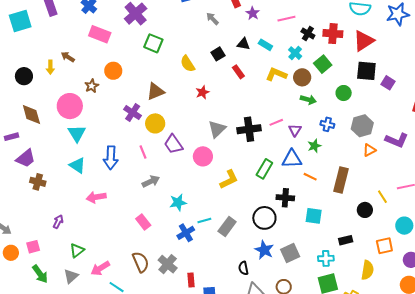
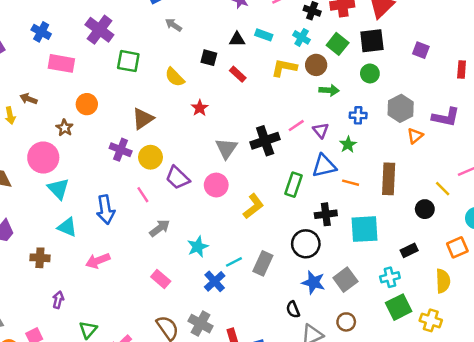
gray arrow: (212, 19) -> (173, 25), moved
black square: (218, 54) -> (209, 58), turned -32
black square: (366, 71) -> (372, 41), moved
brown cross: (38, 182) -> (40, 258), moved
cyan square: (314, 216) -> (364, 229), size x1.4

